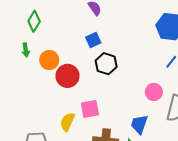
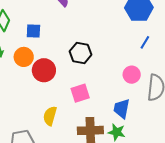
blue square: (93, 40) -> (33, 31), moved, turned 35
pink square: (90, 109) -> (80, 93), moved

